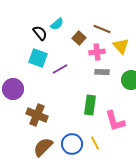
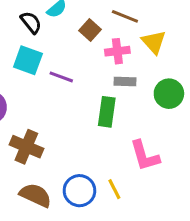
purple line: (60, 69) -> (61, 77), turned 49
green rectangle: (90, 105) -> (107, 112), moved
brown semicircle: (43, 147) -> (36, 195), turned 70

